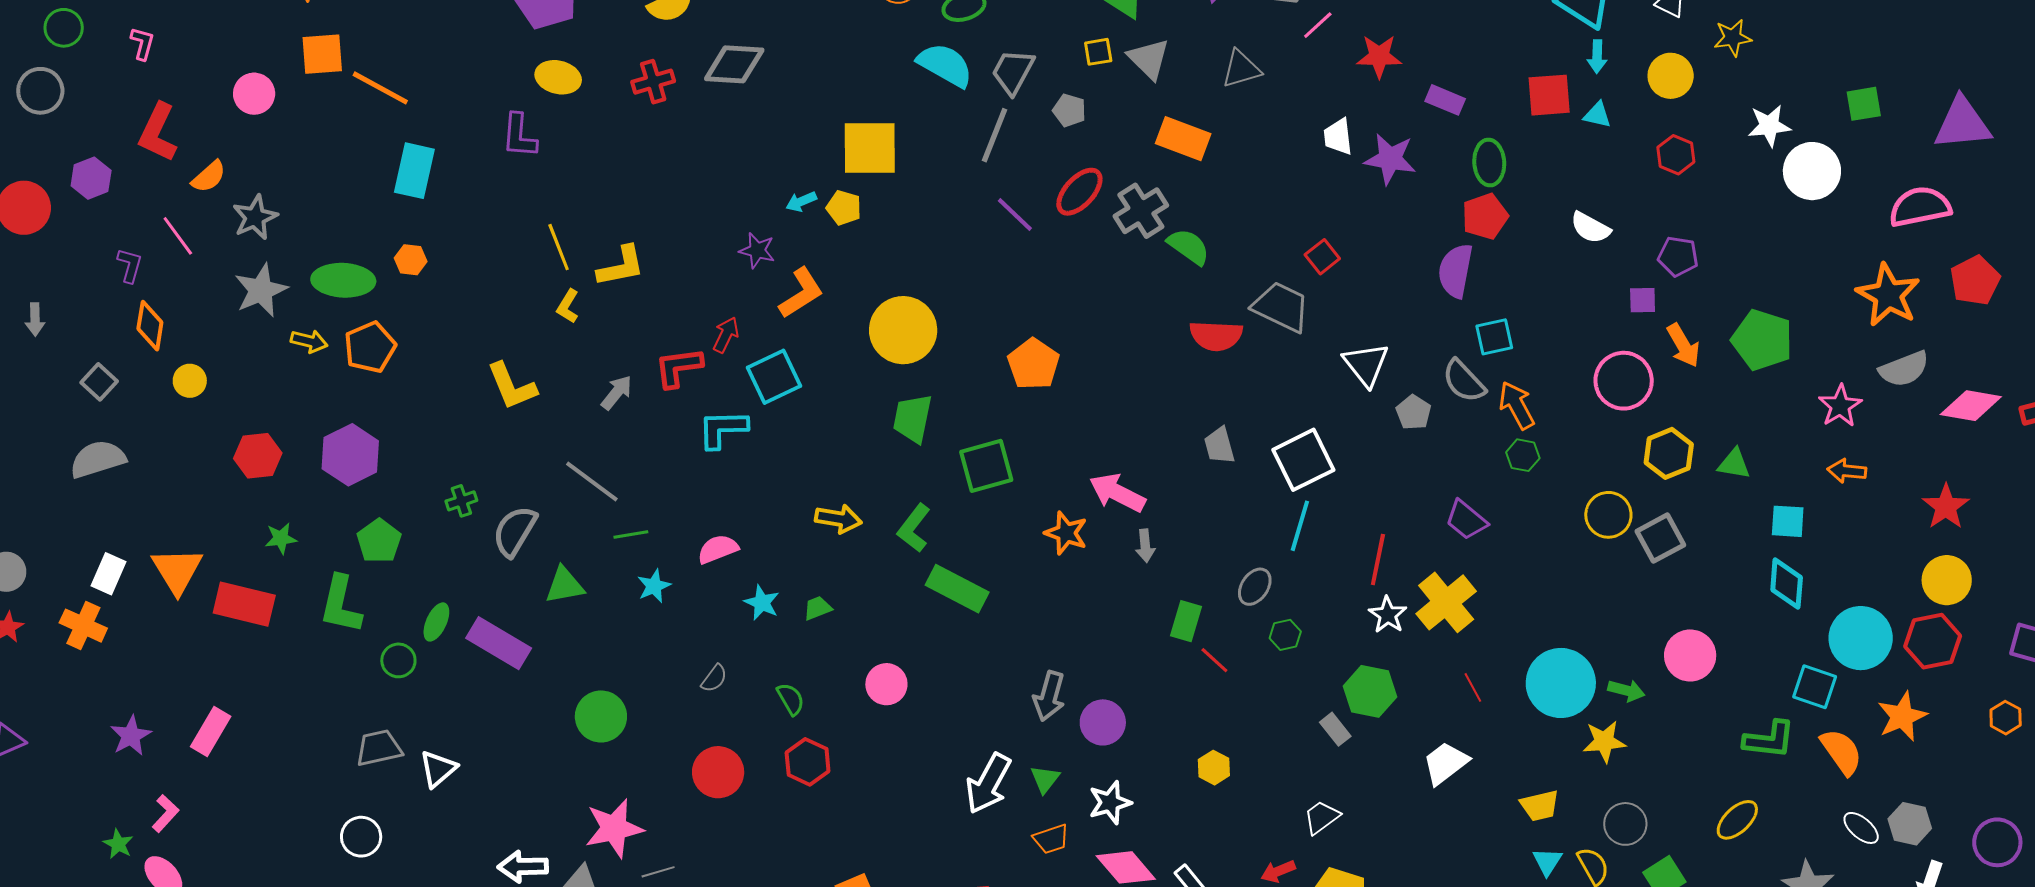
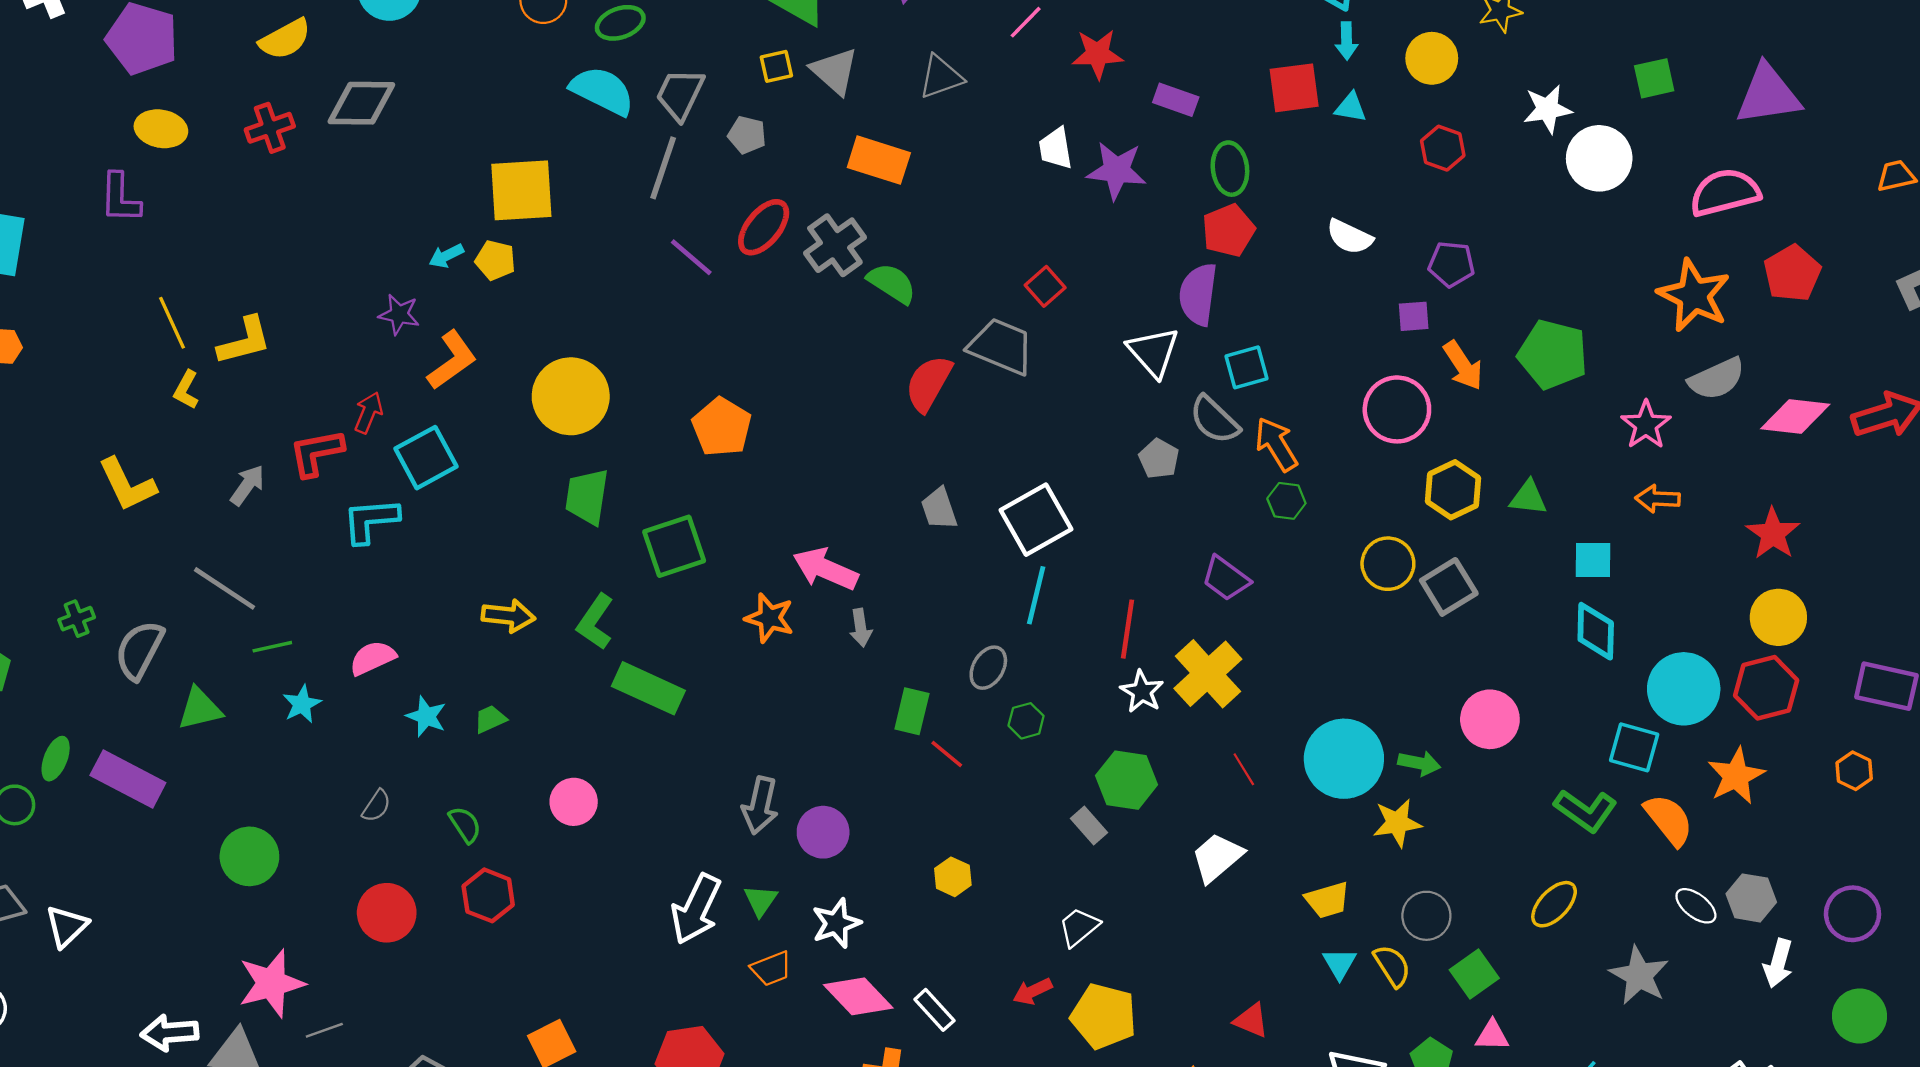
red semicircle: (1216, 336) -> (929, 383), turned 120
white triangle: (1366, 364) -> (1153, 352), moved
green L-shape: (1769, 740) -> (1586, 811), turned 32

